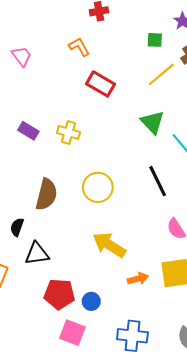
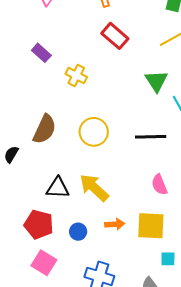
purple rectangle: (28, 131) -> (41, 53), moved
black line: (158, 181) -> (151, 137), turned -76
black triangle: (37, 254) -> (58, 188), moved
blue circle: (91, 301) -> (78, 232), moved

